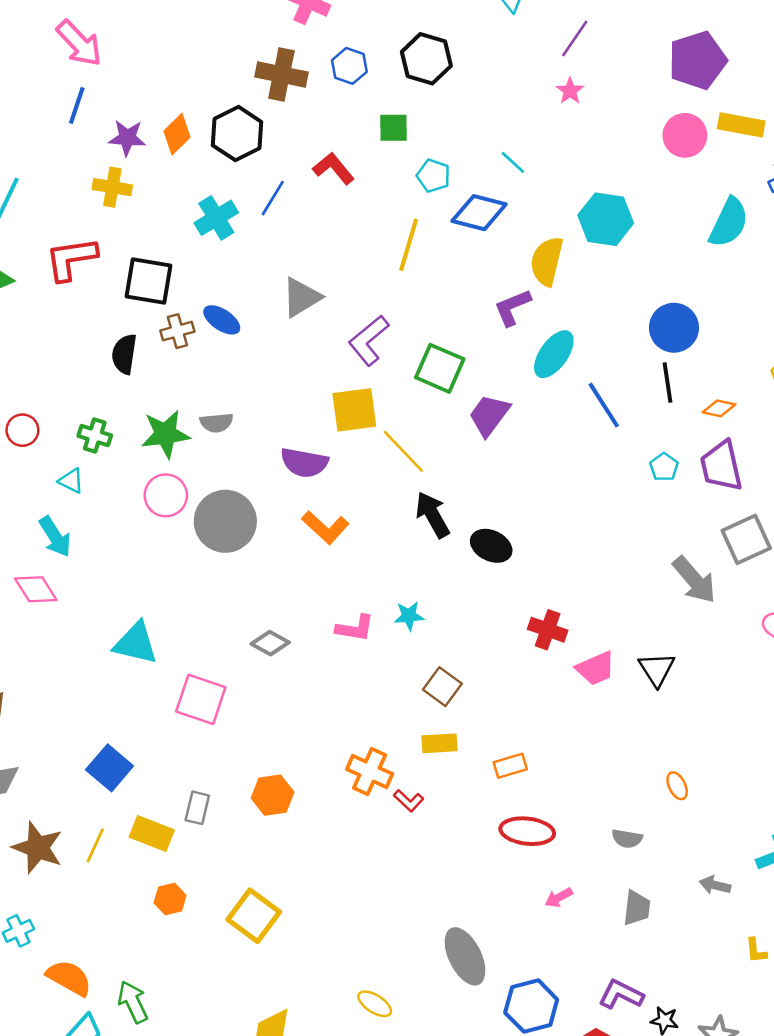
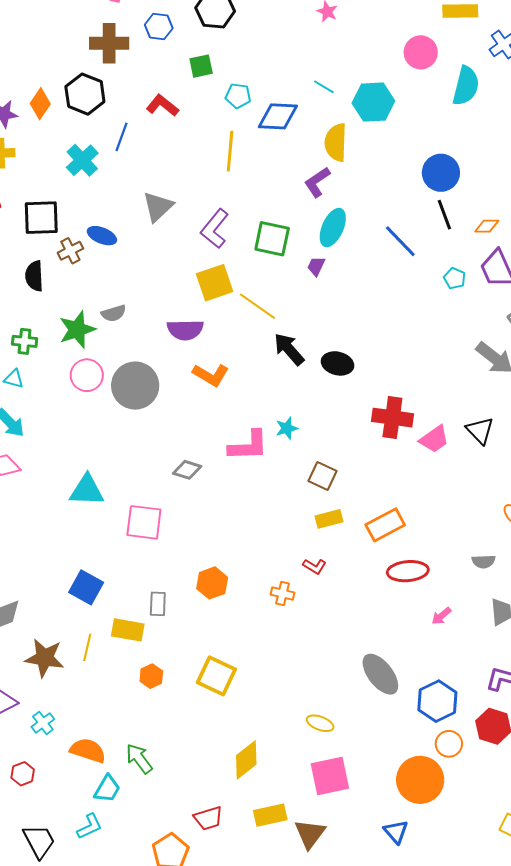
pink circle: (685, 135) -> (421, 52), moved
cyan line: (513, 162) -> (324, 87), moved
cyan ellipse: (554, 354) -> (333, 228), moved
purple trapezoid: (489, 415) -> (316, 266), size x0.6
pink L-shape: (355, 628) -> (248, 446), size x1.4
red cross: (548, 630) -> (392, 418), size x1.4
orange rectangle: (510, 766) -> (385, 525), size x1.5
orange cross: (370, 772) -> (283, 594), moved, size x0.7

